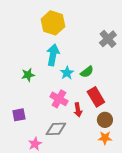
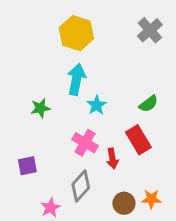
gray cross: (108, 39) -> (150, 30), moved
green semicircle: (87, 72) -> (148, 104), moved
brown circle: (105, 120) -> (124, 203), moved
gray diamond: (56, 129) -> (81, 186), turned -45

